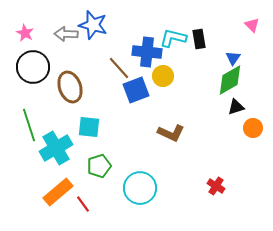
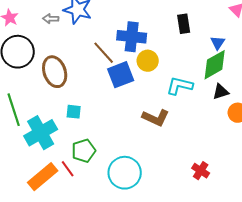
gray arrow: (66, 34) -> (51, 19), size x0.7
cyan L-shape: (173, 38) -> (180, 86), moved
cyan square: (89, 127) -> (74, 112), size x0.7
red line: (83, 204) -> (68, 169), moved

